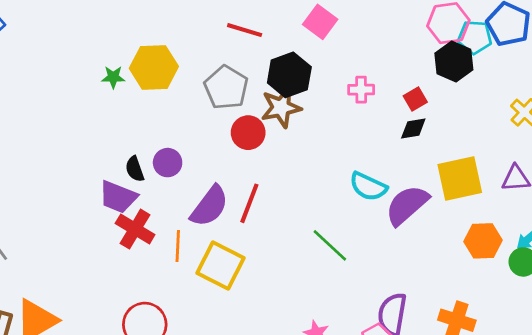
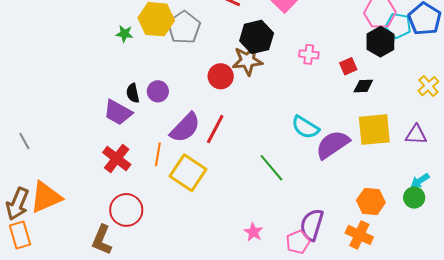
green star: (113, 77) -> (125, 34), moved
gray pentagon: (226, 88) -> (184, 27), moved
black diamond: (413, 128) -> (363, 86), moved
red cross: (135, 229) -> (117, 158), moved
orange hexagon: (483, 241) -> (371, 201), moved

